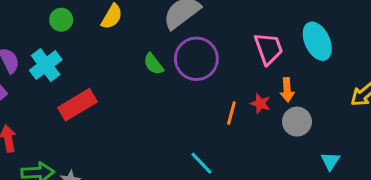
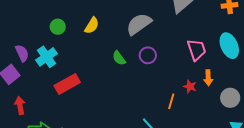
purple circle: (196, 59) -> (148, 55), size x0.6
orange line: (231, 113) -> (171, 101), moved
gray circle: (297, 122) -> (230, 98), moved

